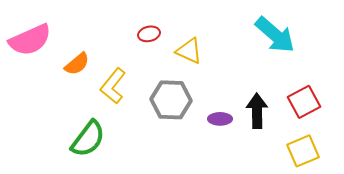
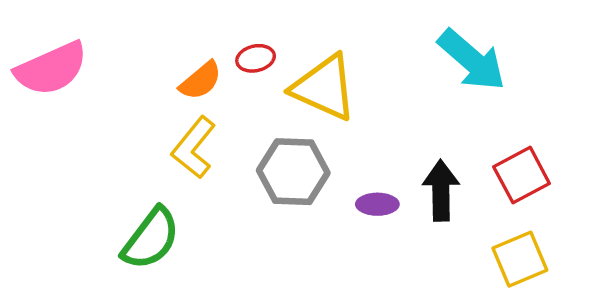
yellow triangle: (189, 51) -> (324, 88), size x1.5
orange semicircle: (77, 64) -> (201, 81), moved

